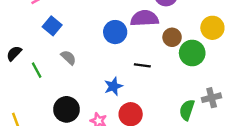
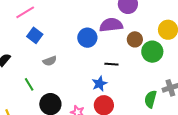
gray semicircle: (68, 58) -> (50, 61), turned 120
green line: (37, 70) -> (29, 84), moved
blue star: (113, 86) -> (99, 84), moved

